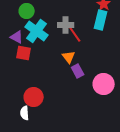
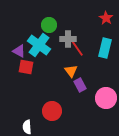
green circle: (27, 11) -> (49, 25), moved
cyan rectangle: (101, 20) -> (105, 48), moved
red circle: (34, 97) -> (52, 111), moved

